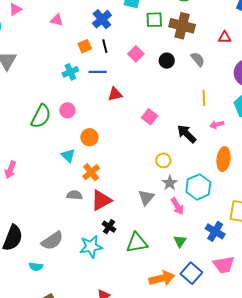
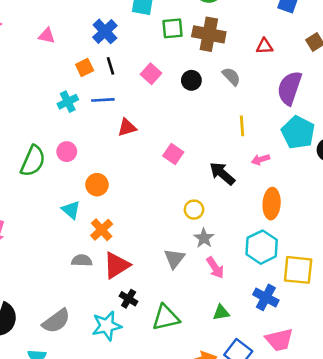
cyan hexagon: (198, 187) -> (262, 247), moved
green triangle: (180, 241) -> (221, 313), turned 48

